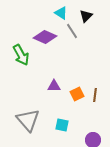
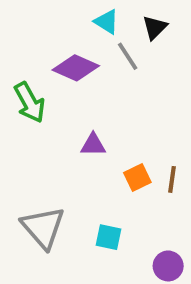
purple triangle: (54, 86) -> (93, 145), moved

